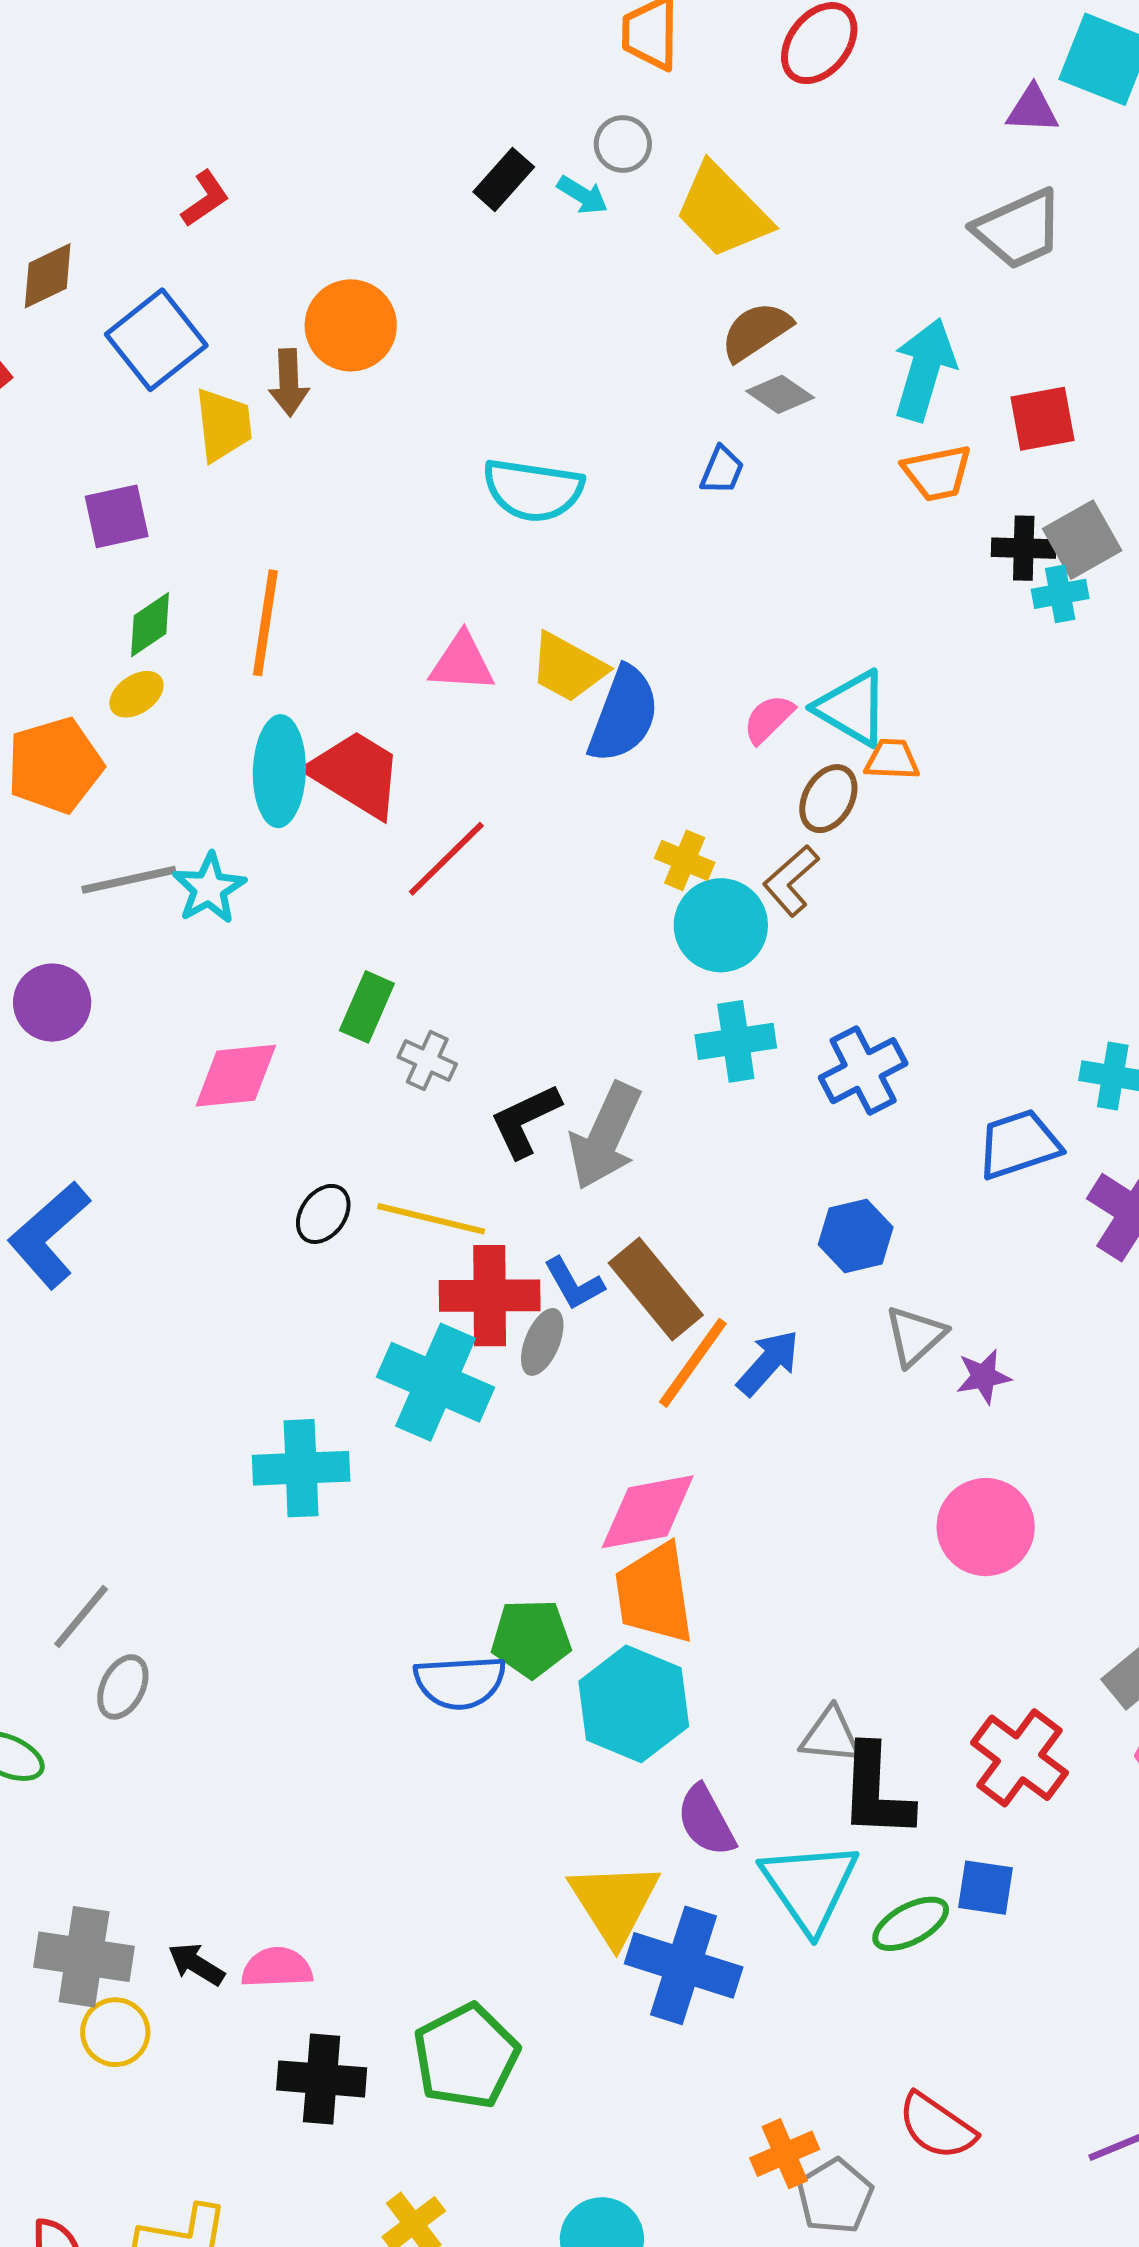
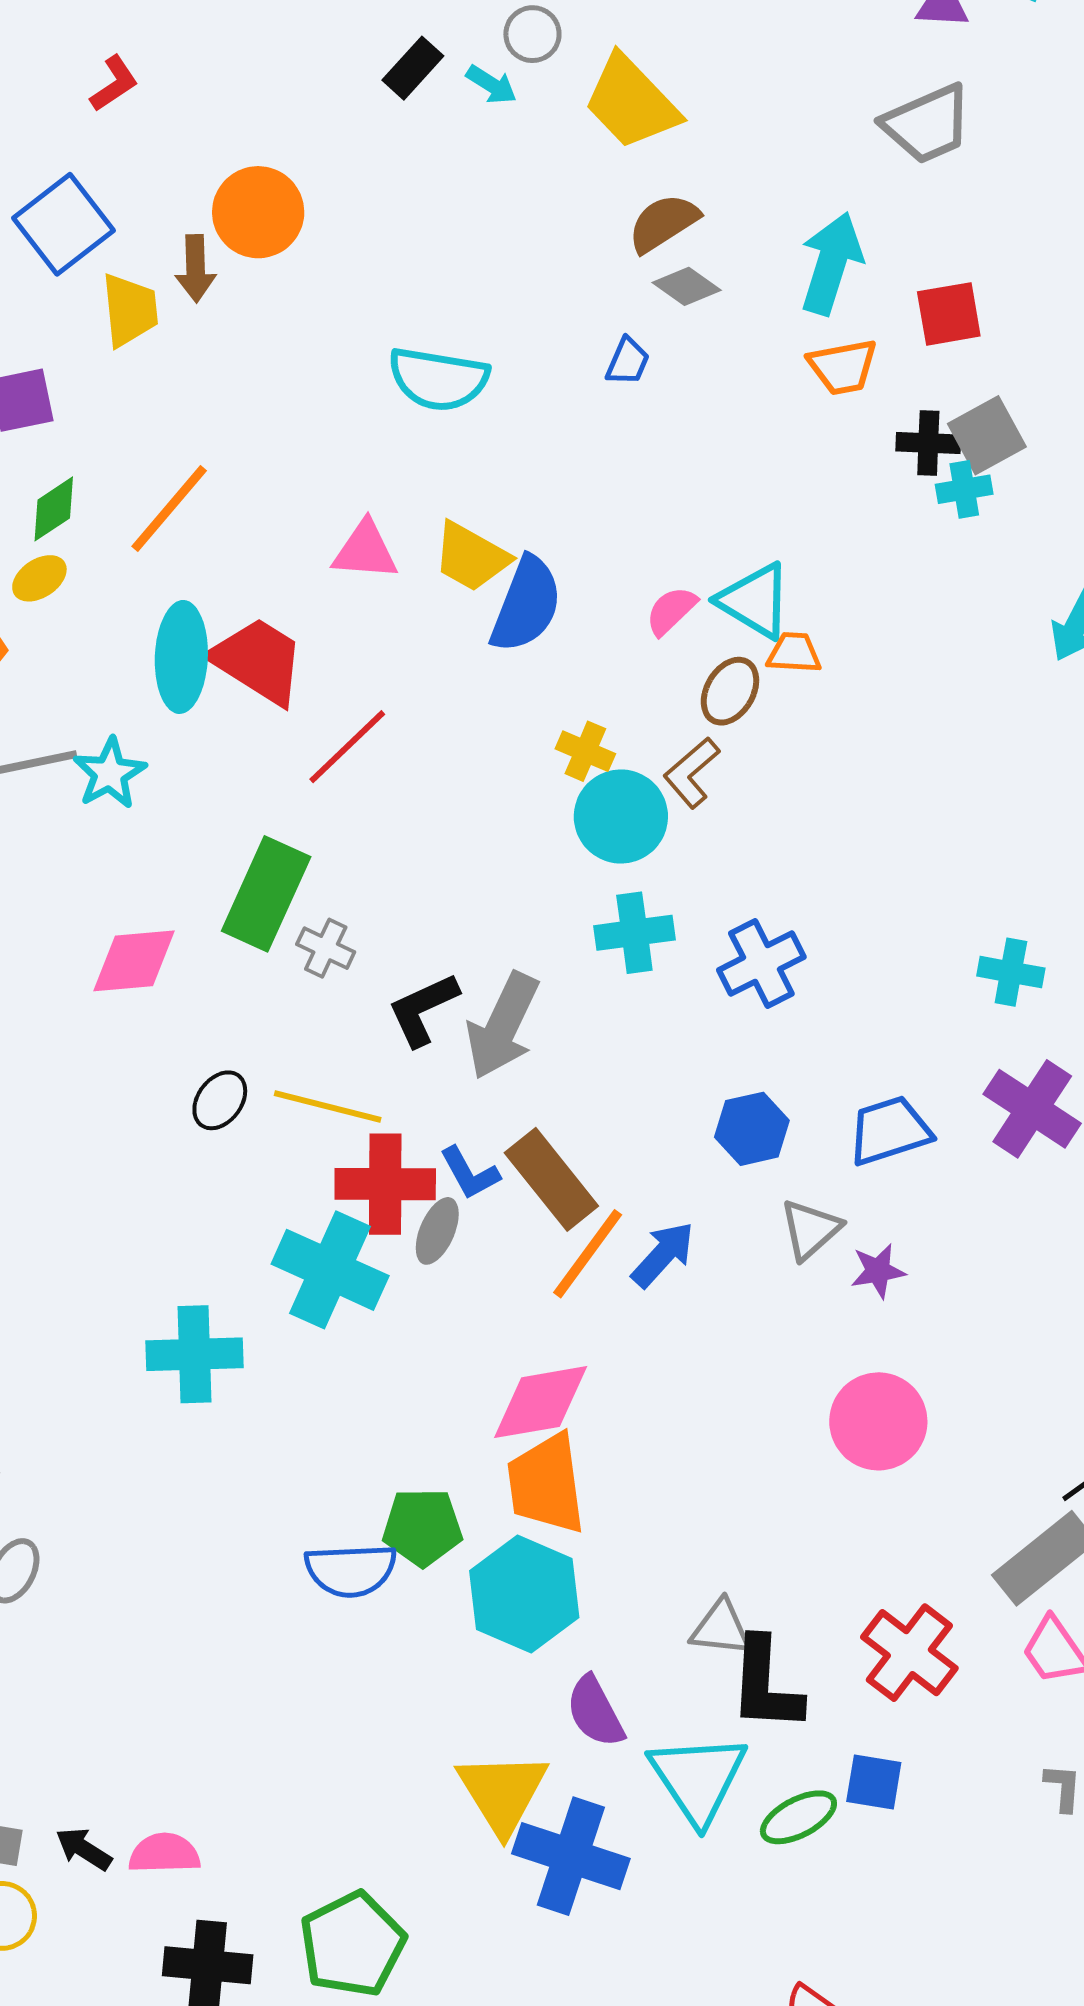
orange line: (265, 623) -> (169, 508), turned 31
green rectangle: (367, 1007) -> (266, 894), size x1.6
blue trapezoid: (1019, 1144) -> (890, 1131), moved

